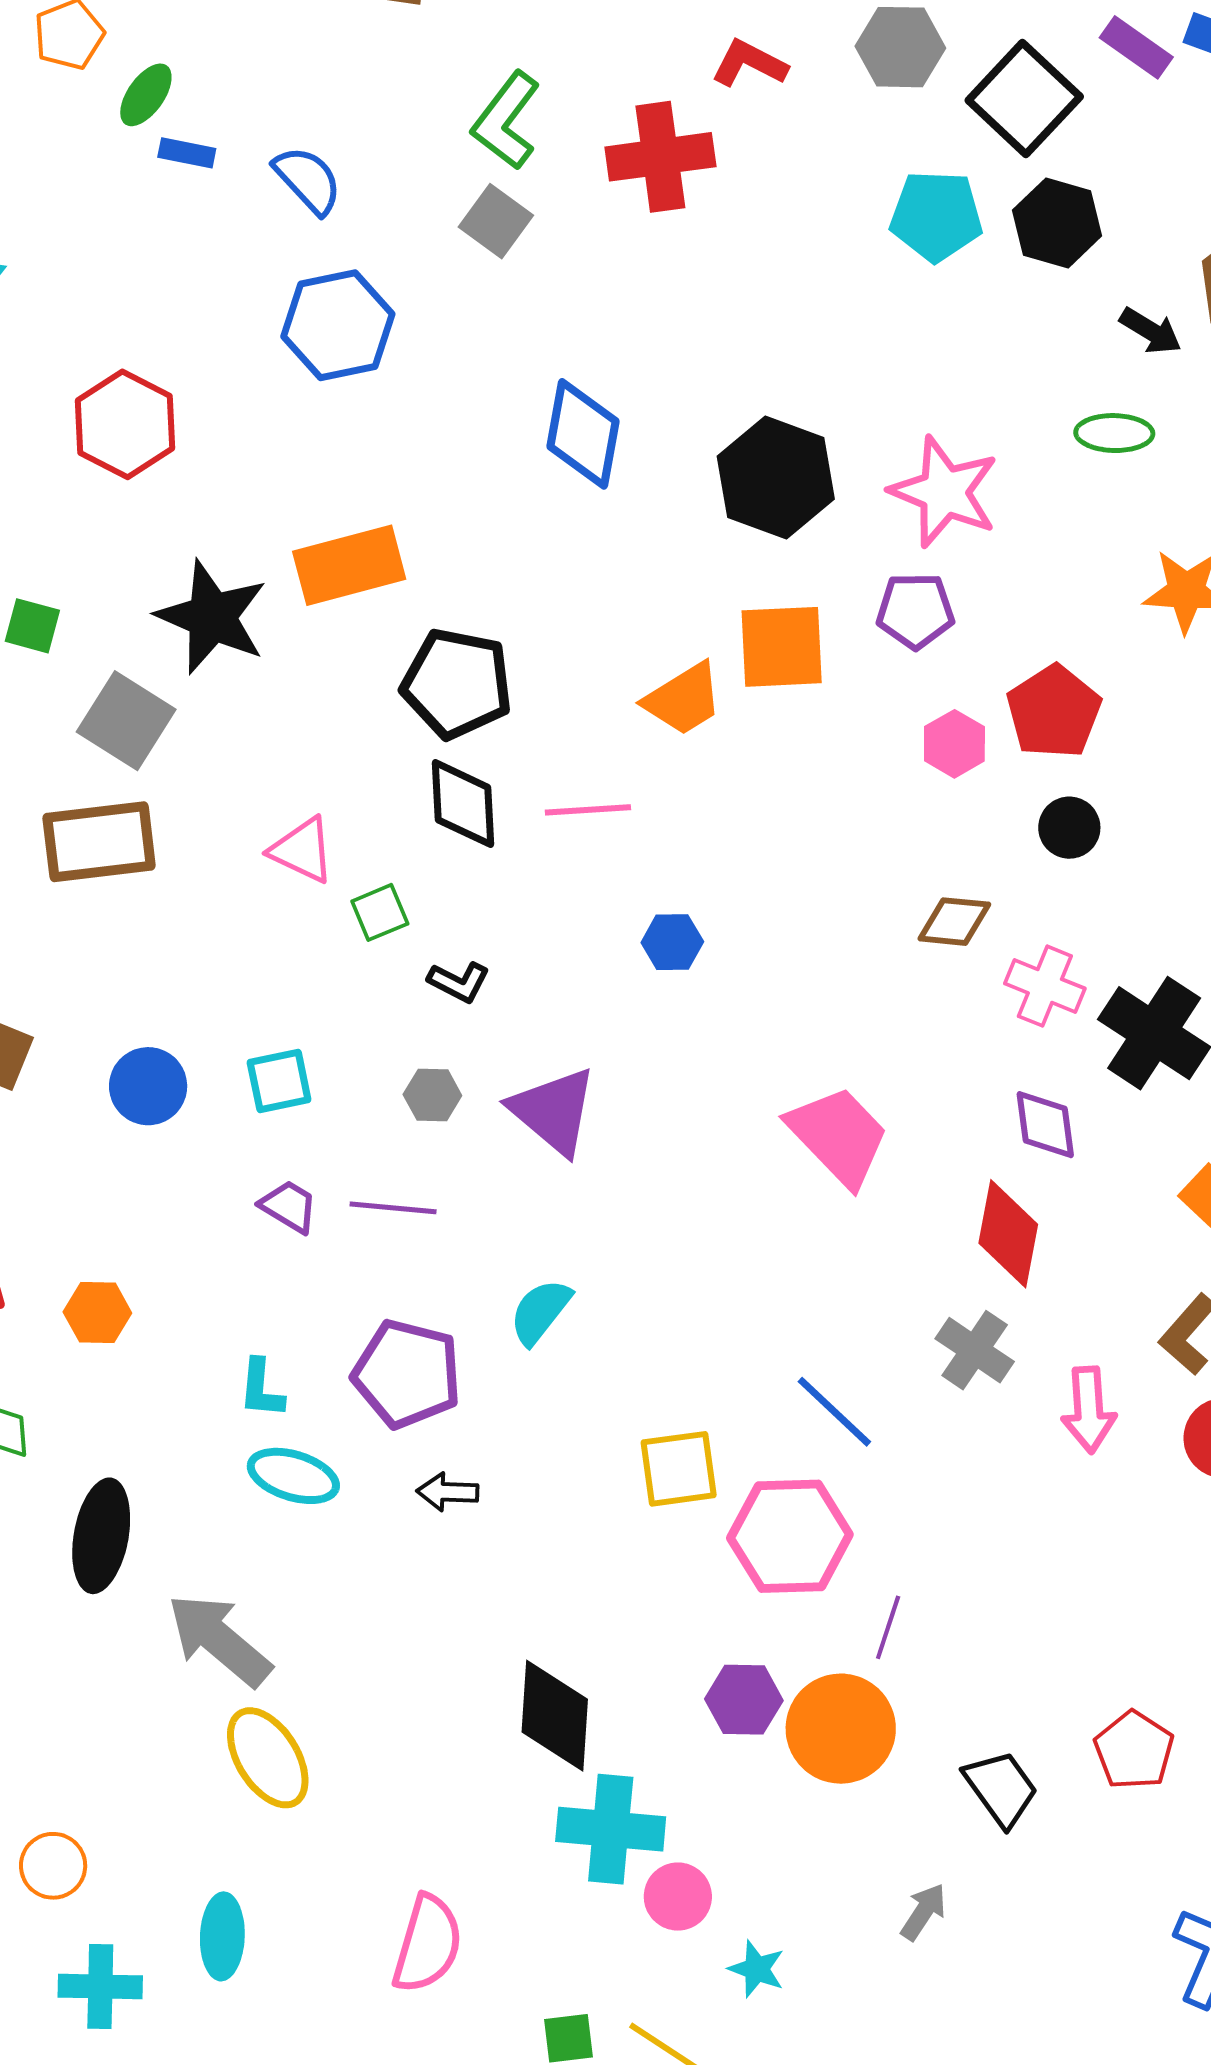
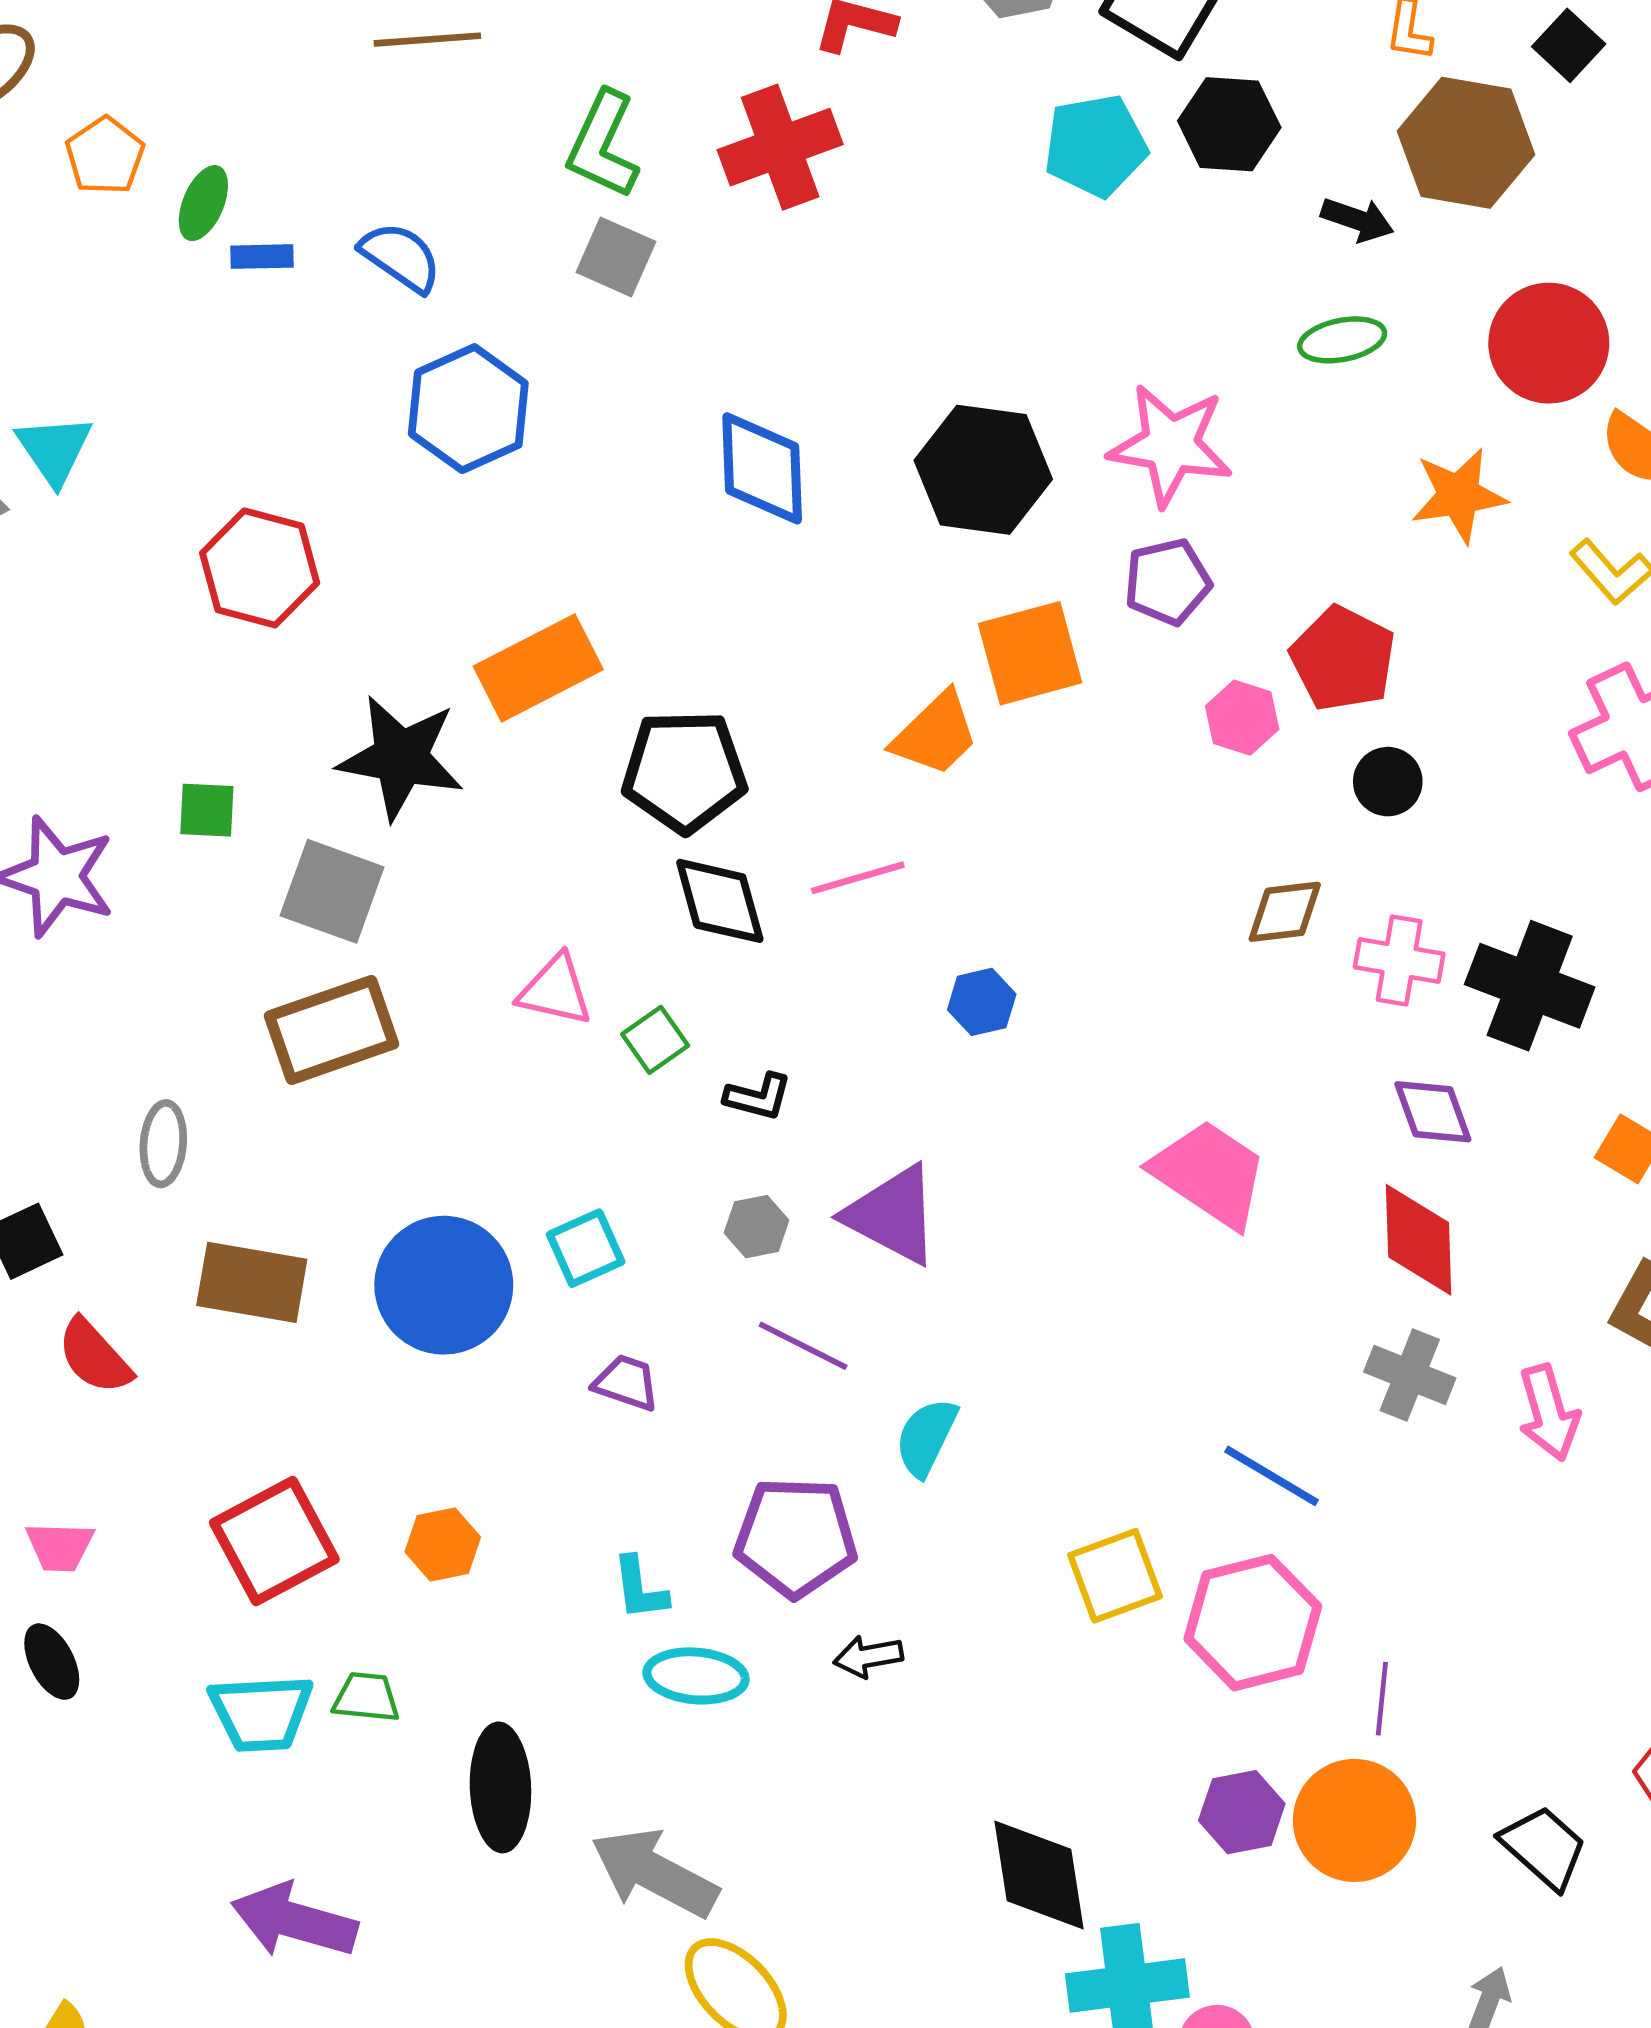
blue circle: (148, 1086) -> (444, 1285), size x1.6
purple line: (393, 1208) -> (803, 1346), moved, turned 34

